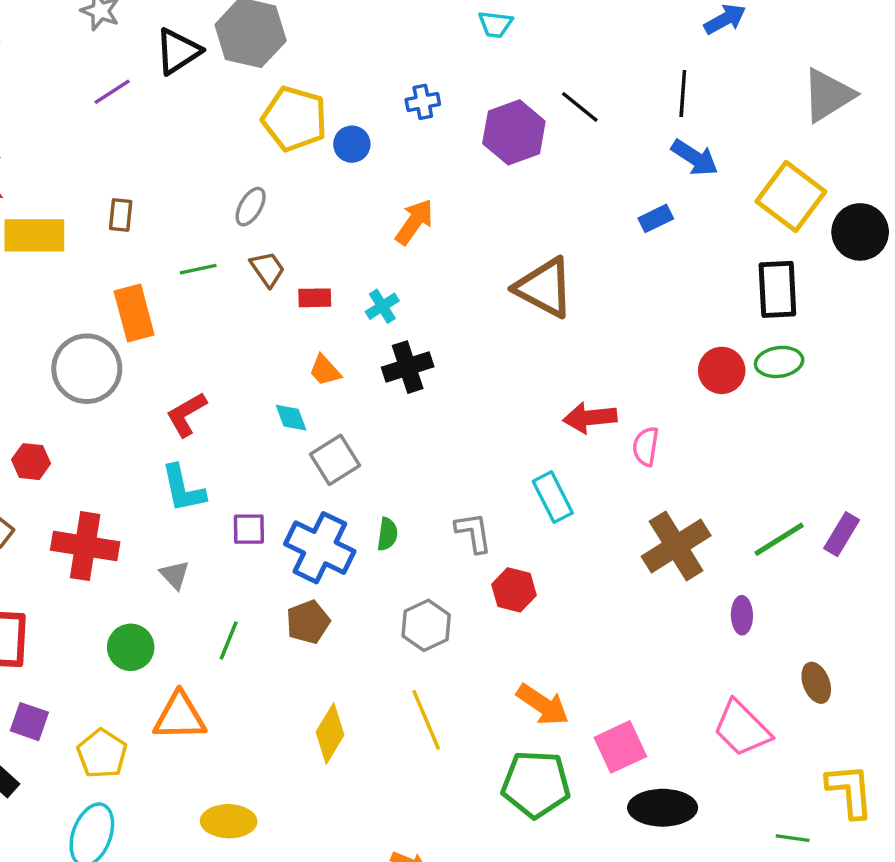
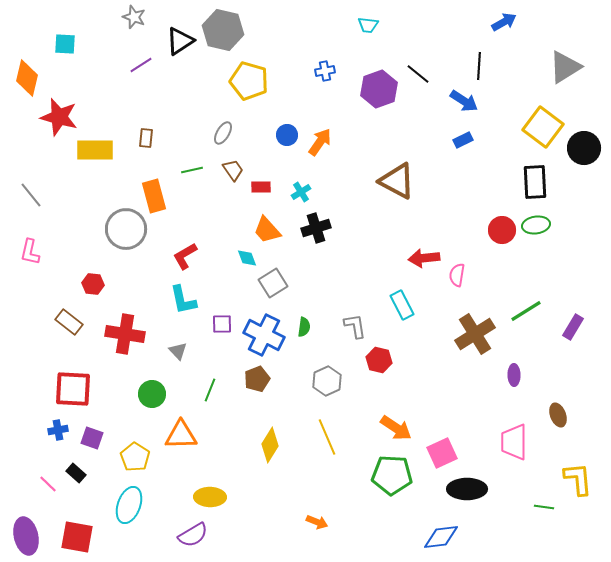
blue circle: (352, 144) -> (287, 135), moved
blue arrow: (695, 158) -> (464, 101), moved
orange trapezoid: (325, 370) -> (267, 230), size x1.4
green line: (779, 539) -> (526, 311), moved
pink trapezoid: (742, 728) -> (514, 442), turned 45

